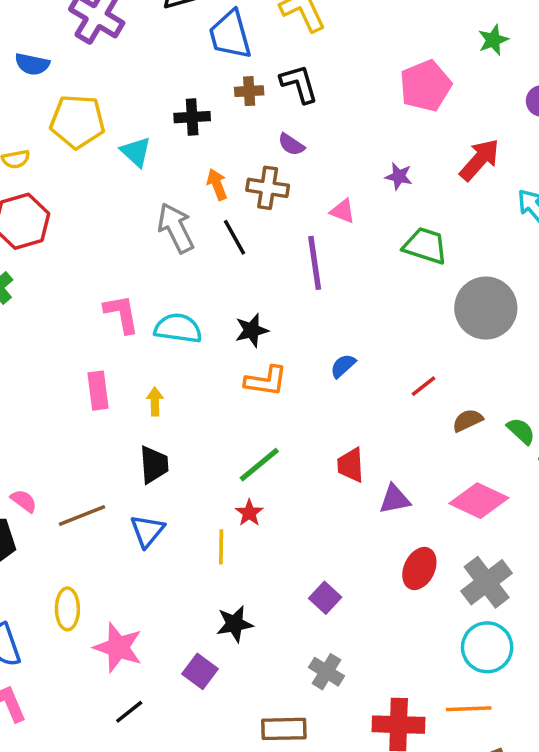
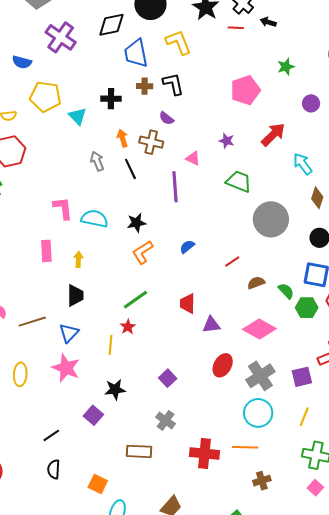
gray arrow: (176, 228) -> (97, 161), size x0.7
orange L-shape: (266, 381) -> (143, 252), turned 135
pink star: (118, 647) -> (66, 368), moved

